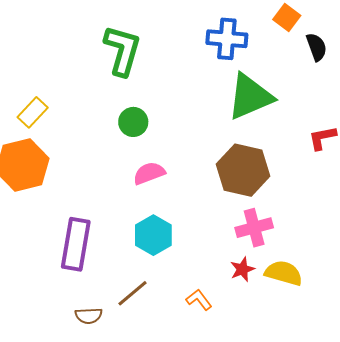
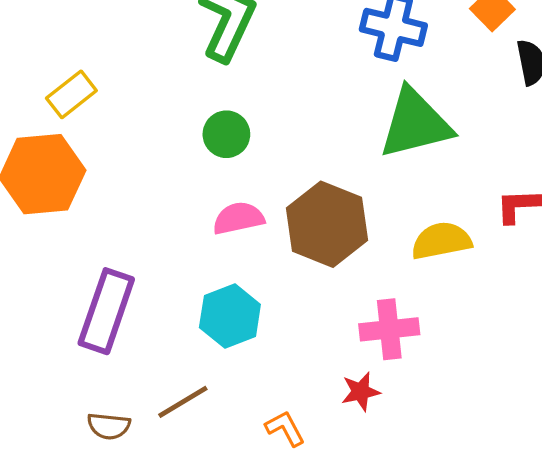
brown hexagon: (243, 170) -> (327, 224), moved
yellow semicircle: (284, 273) -> (441, 241), moved, turned -36

